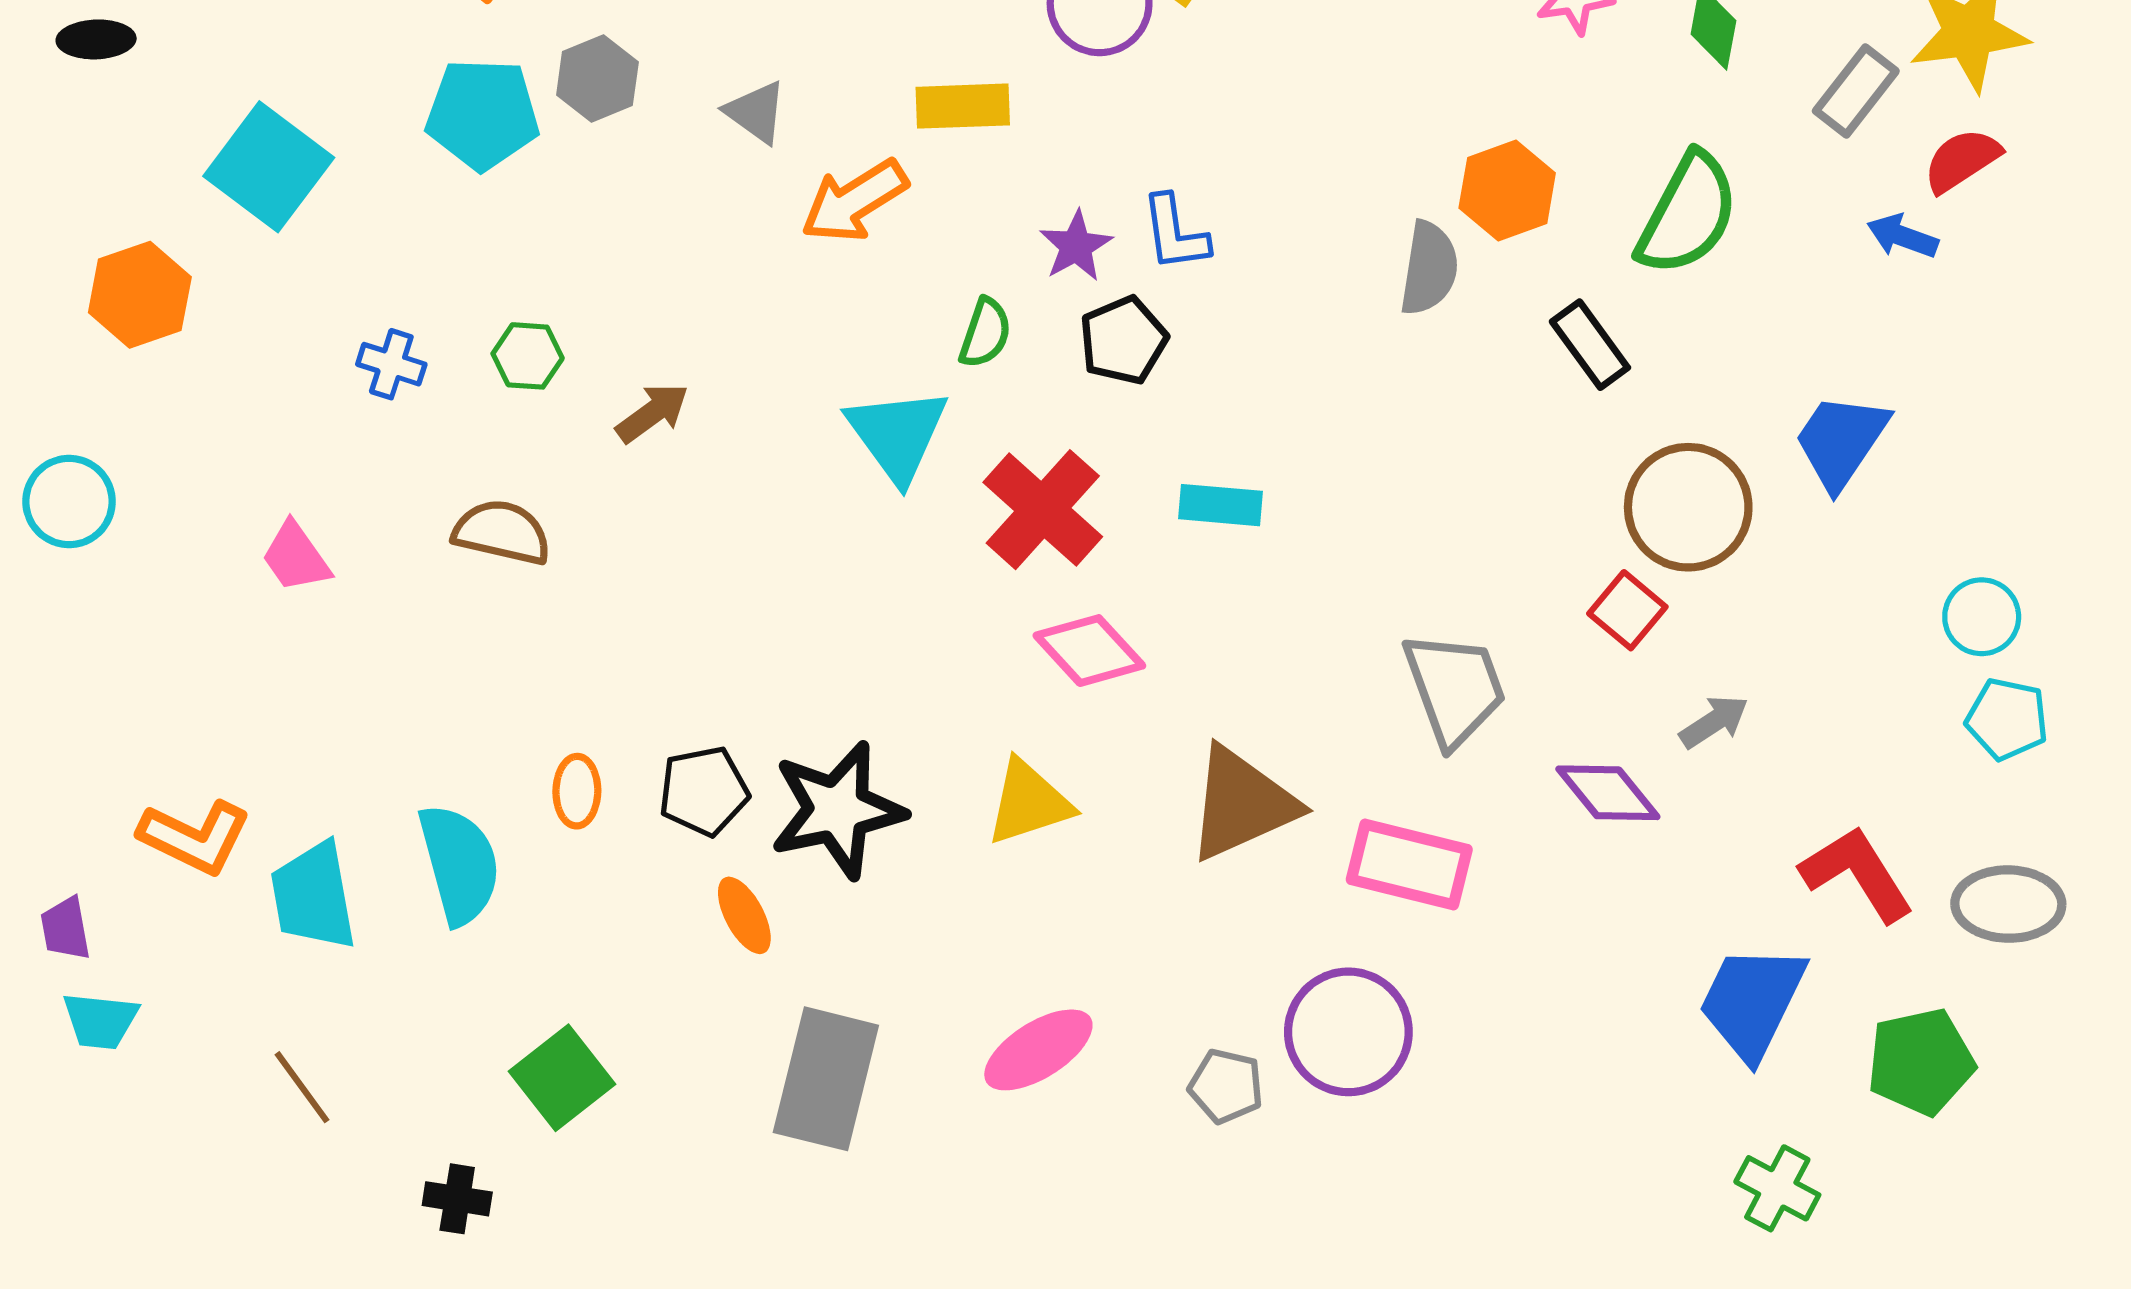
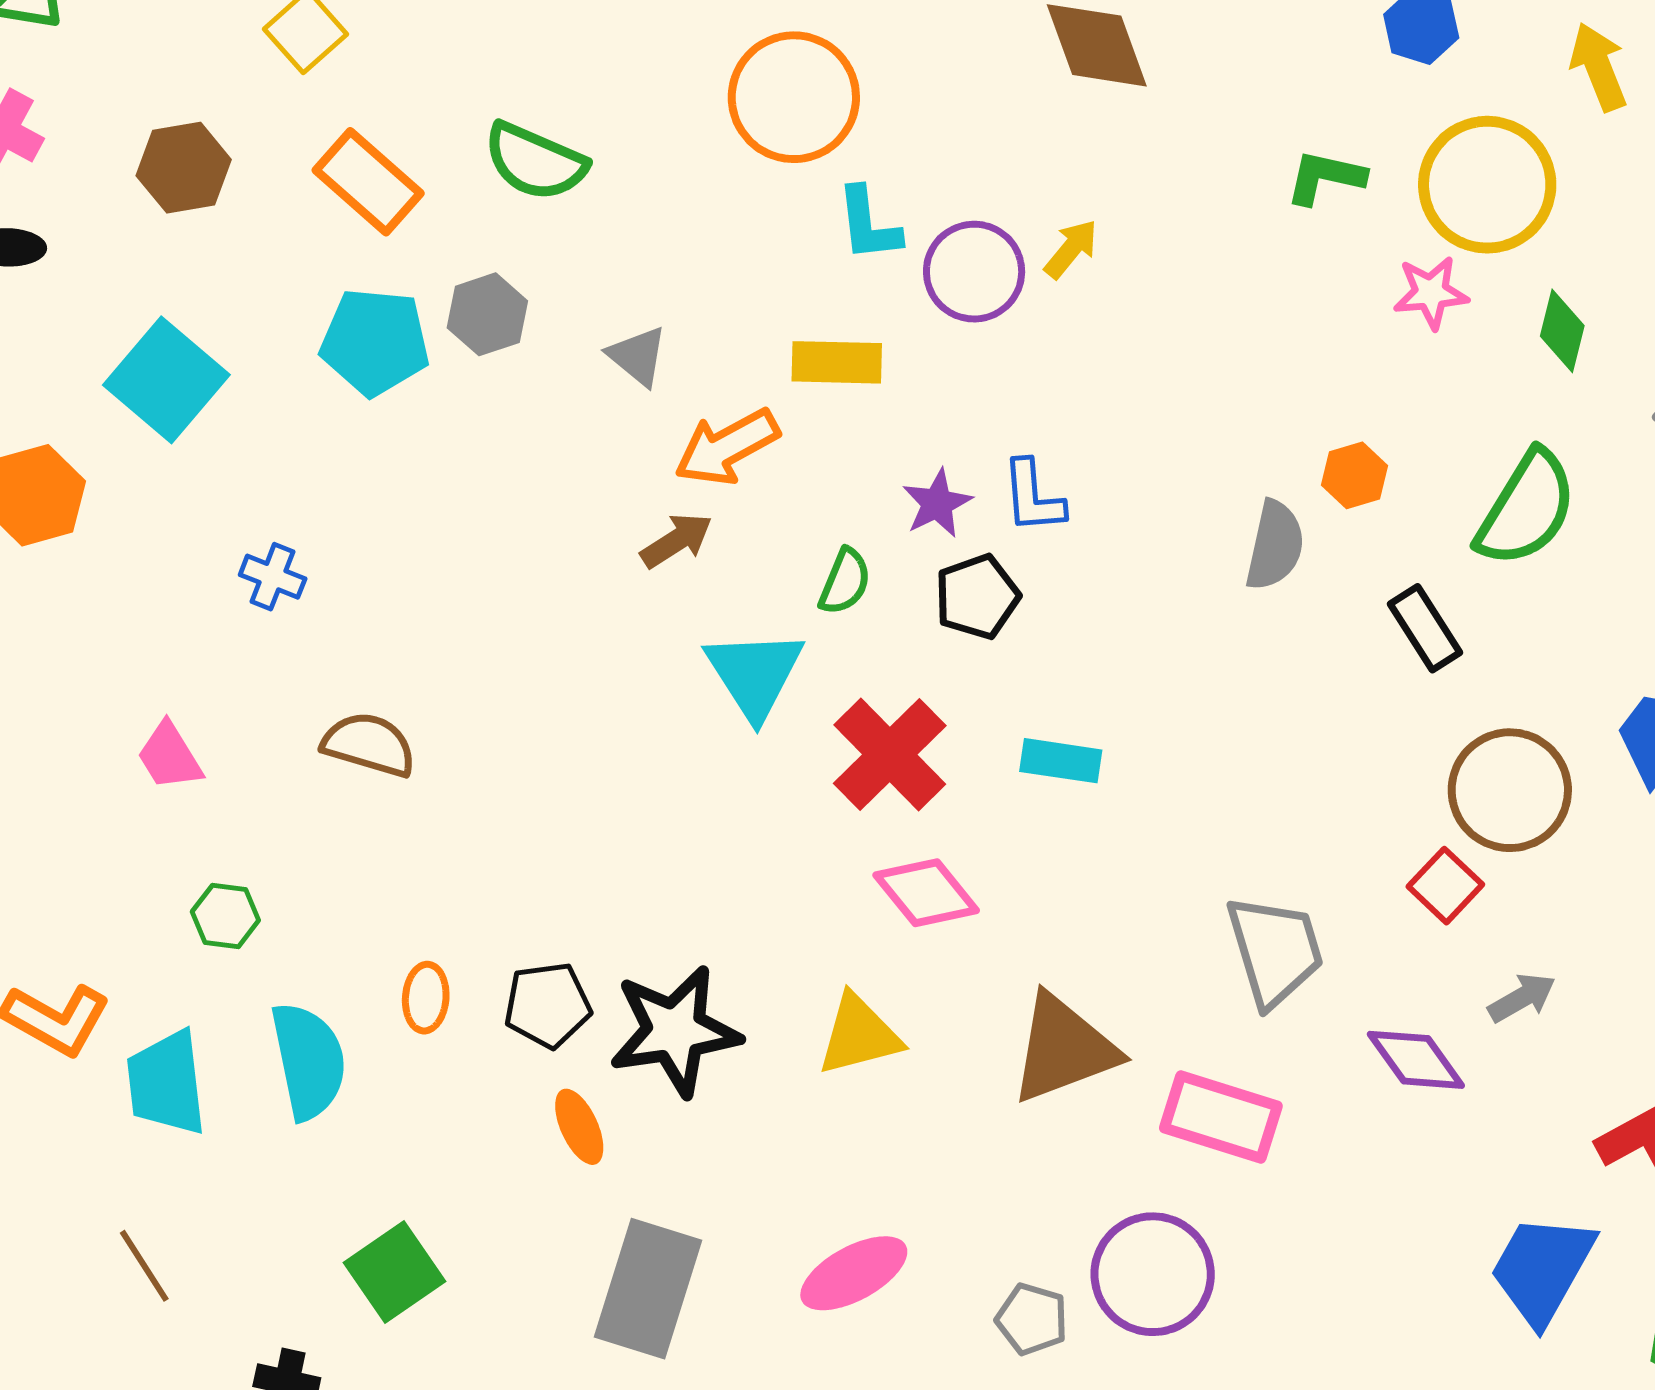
orange hexagon: (1507, 190) -> (1355, 475), size x0.7
green hexagon: (528, 356) -> (225, 916), moved
brown arrow: (652, 413) -> (677, 541), moved

